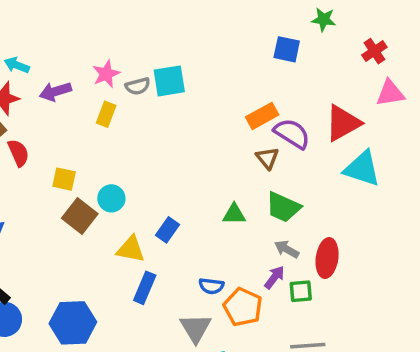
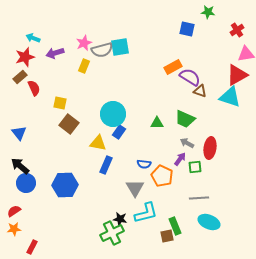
gray semicircle: (138, 86) -> (102, 50), size x1.5
red triangle: (343, 123) -> (237, 75), moved
brown triangle: (267, 158) -> (200, 91), moved, turned -32
cyan circle: (111, 198) -> (113, 114), moved, size x1.6

